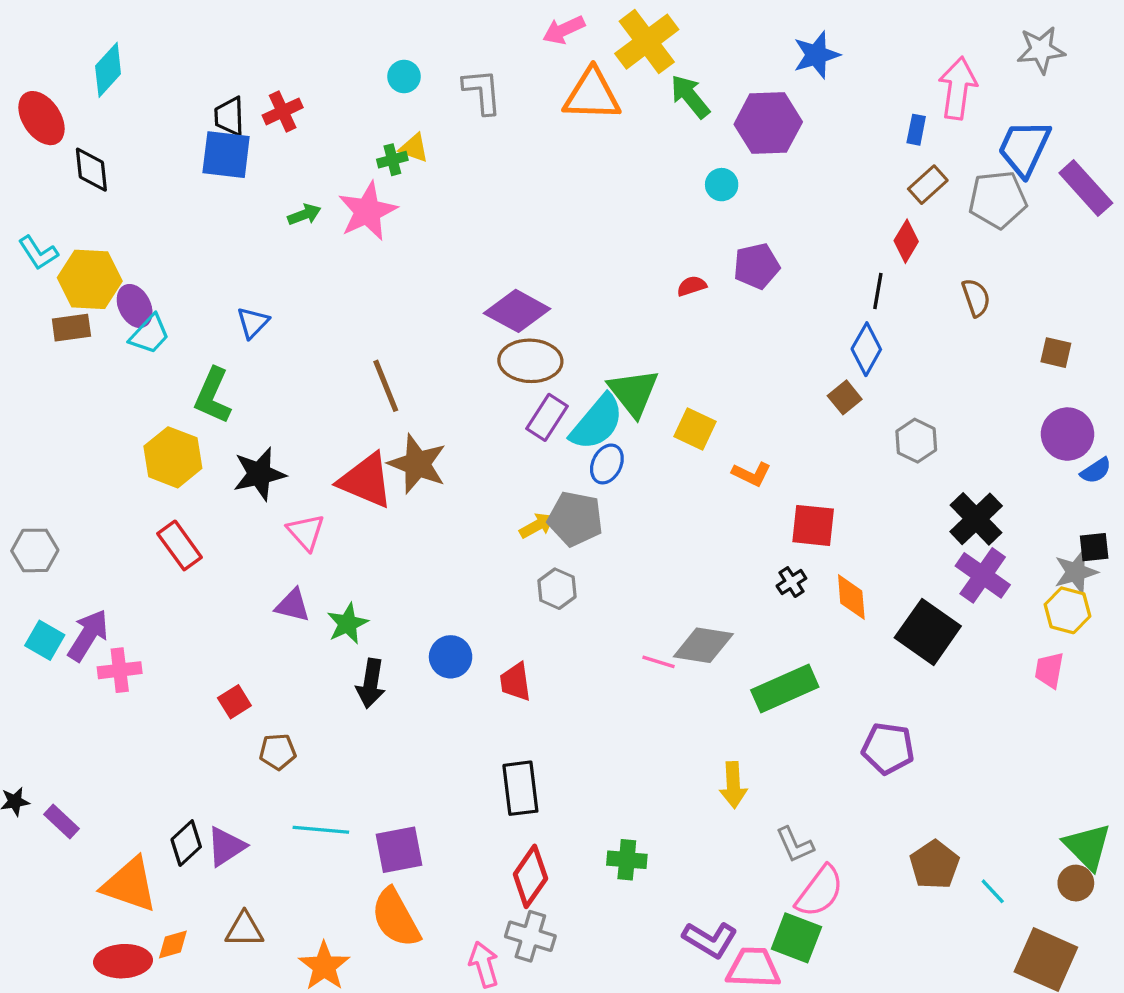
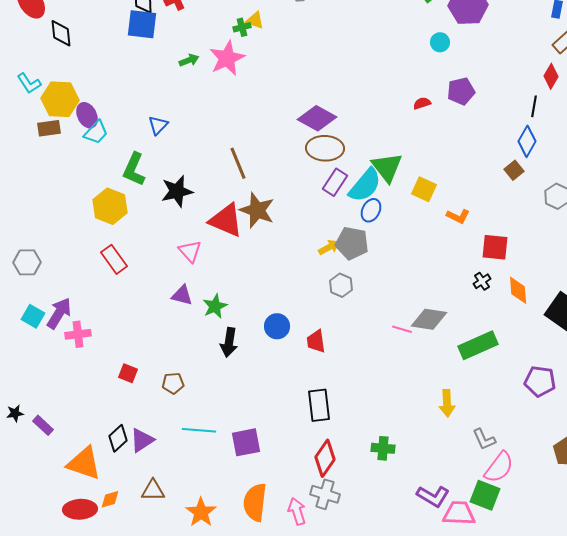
black star: (259, 474) -> (177, 191), moved
red square: (234, 702) -> (128, 373), moved, turned -36
orange semicircle: (396, 918) -> (255, 502), moved, turned 36

